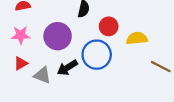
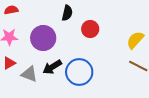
yellow semicircle: (137, 38) -> (135, 40), moved, turned -42
blue circle: (97, 55) -> (79, 72), moved

